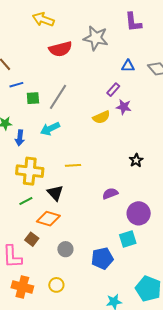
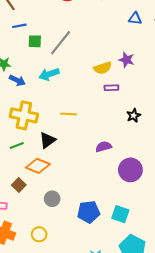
purple rectangle: (113, 90) -> (111, 88), moved, turned 40
blue arrow: (20, 138) -> (17, 80), turned -77
black triangle: (55, 193) -> (47, 140), turned 30
cyan square: (128, 239) -> (120, 214), moved, turned 30

